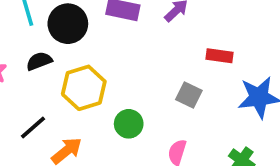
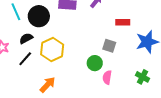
green circle: (129, 124) -> (95, 63), moved
black line: (33, 127) -> (25, 59), moved

